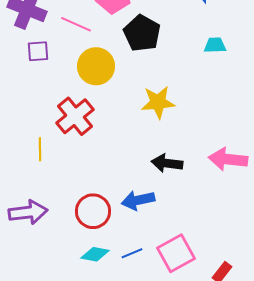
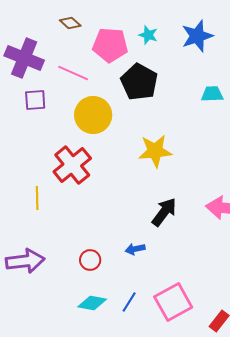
black arrow: (167, 163) -> (164, 212), turned 120
blue arrow: (138, 200) -> (135, 249), size x0.6
red circle: (93, 211) -> (90, 260), size x0.6
blue line: (132, 253) -> (129, 302), turned -35

